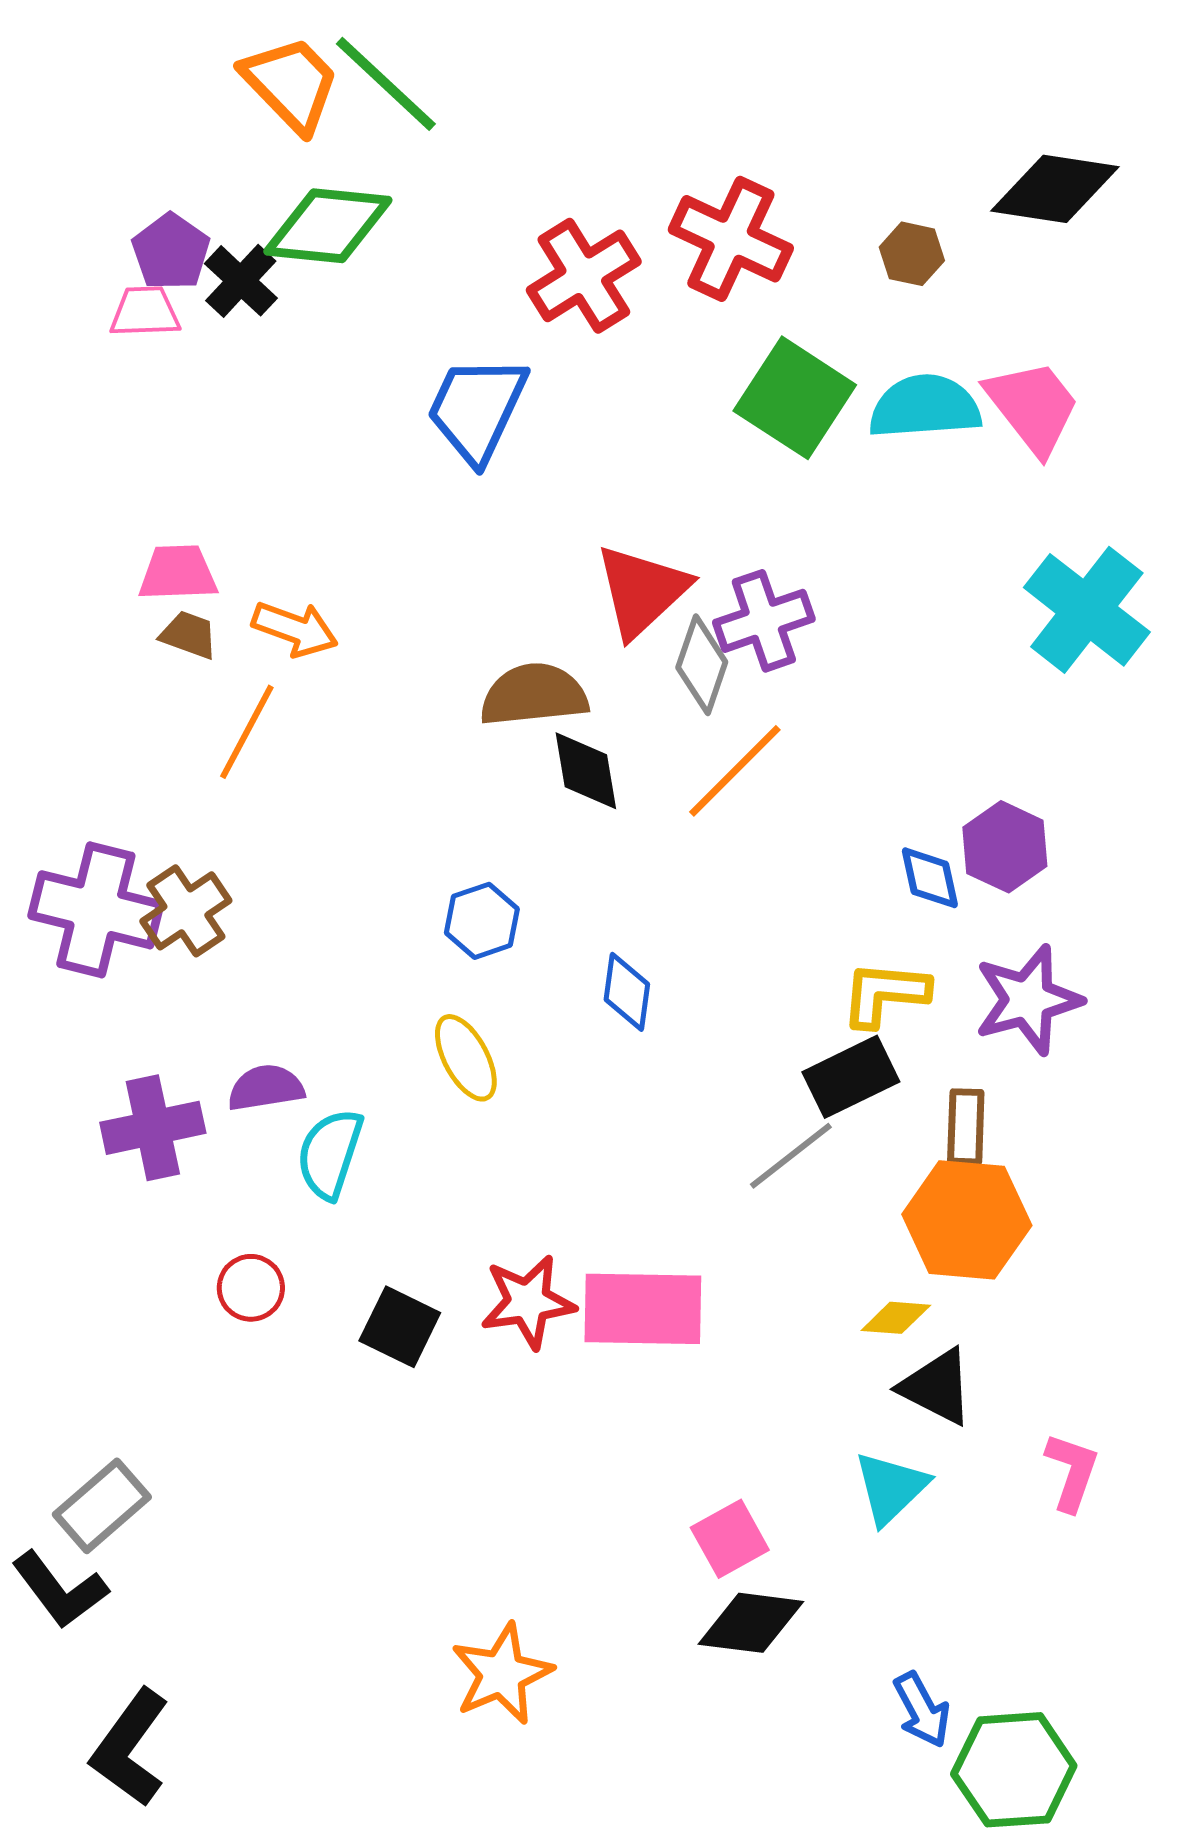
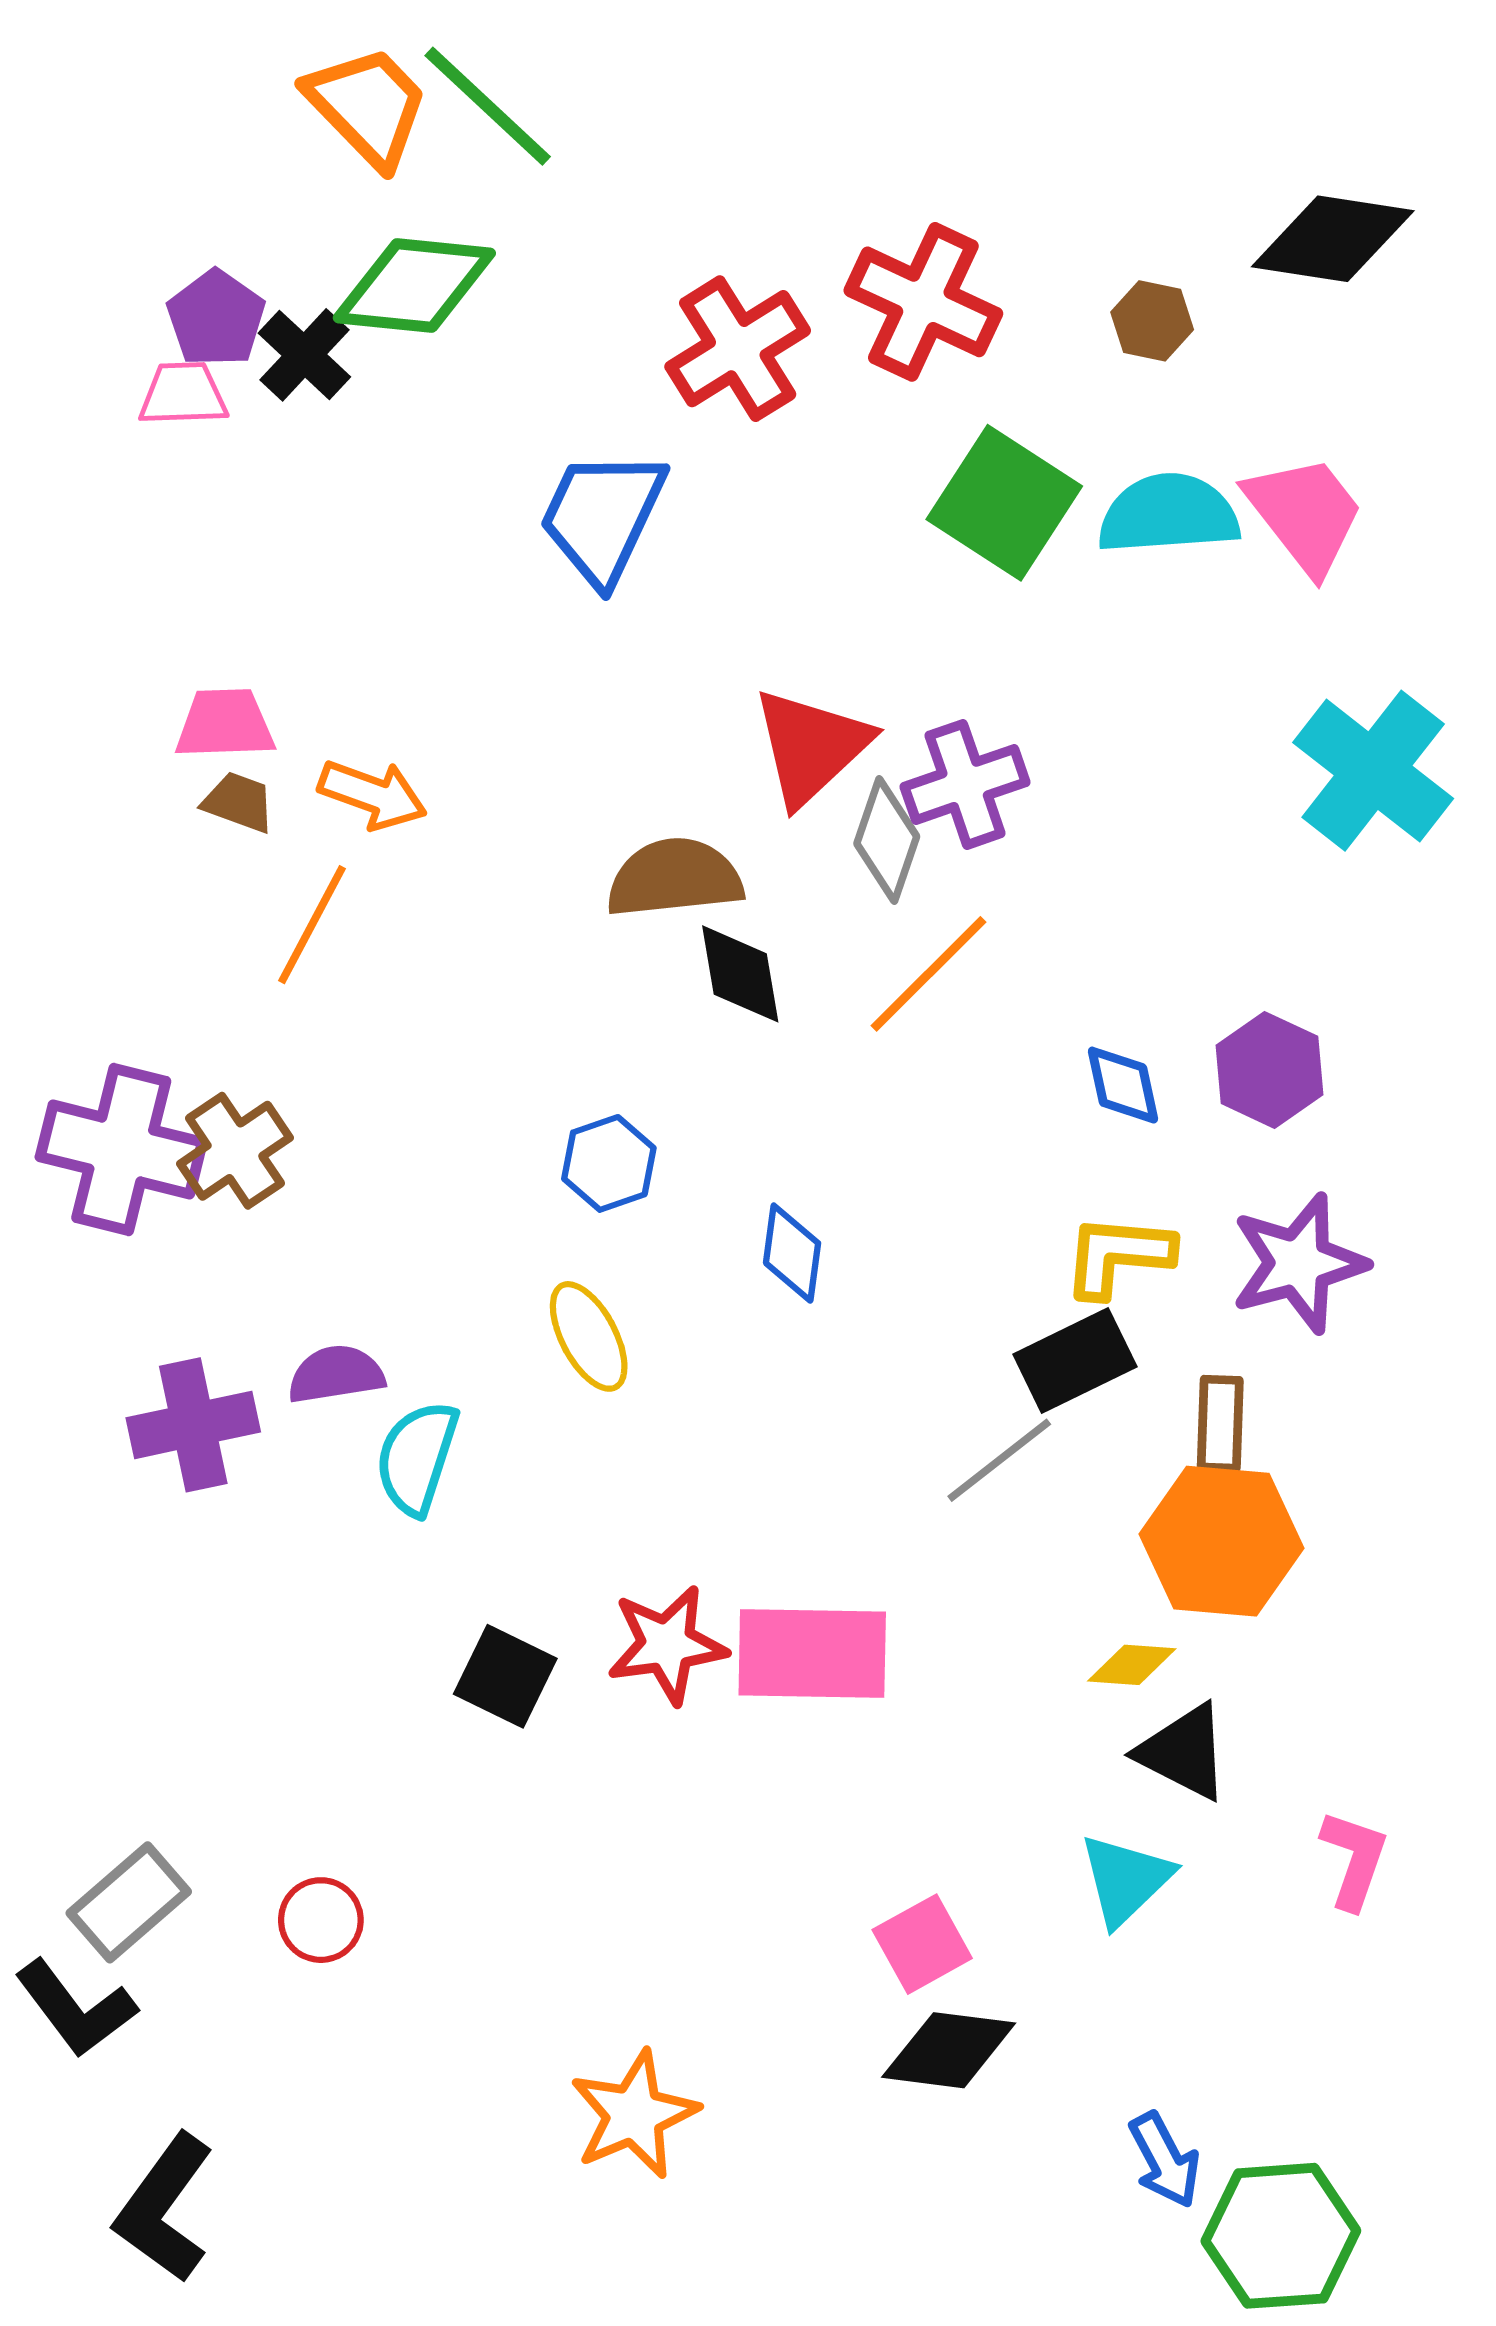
blue diamond: (930, 878) -> (1123, 1085), moved
red circle: (251, 1288) -> (321, 1920), moved

